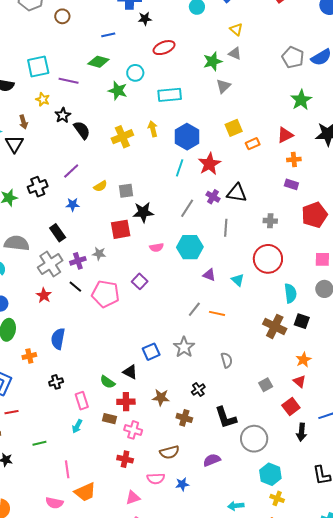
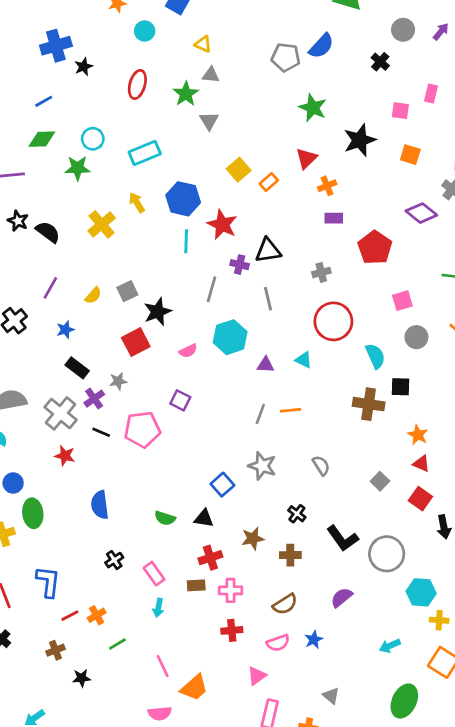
red ellipse: (164, 48) -> (137, 84), moved, turned -35
black rectangle: (58, 233) -> (77, 368), moved
orange cross: (29, 356) -> (97, 615), moved
green semicircle: (108, 382) -> (165, 518), moved

